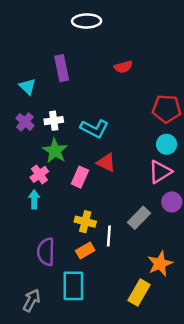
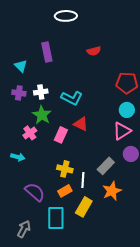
purple cross: (25, 122) -> (19, 93), turned -32
cyan arrow: (34, 199) -> (18, 157), moved, turned 104
purple semicircle: (46, 252) -> (35, 192), turned 130
orange star: (160, 264) -> (112, 191), moved
yellow rectangle: (139, 292) -> (84, 207), moved

